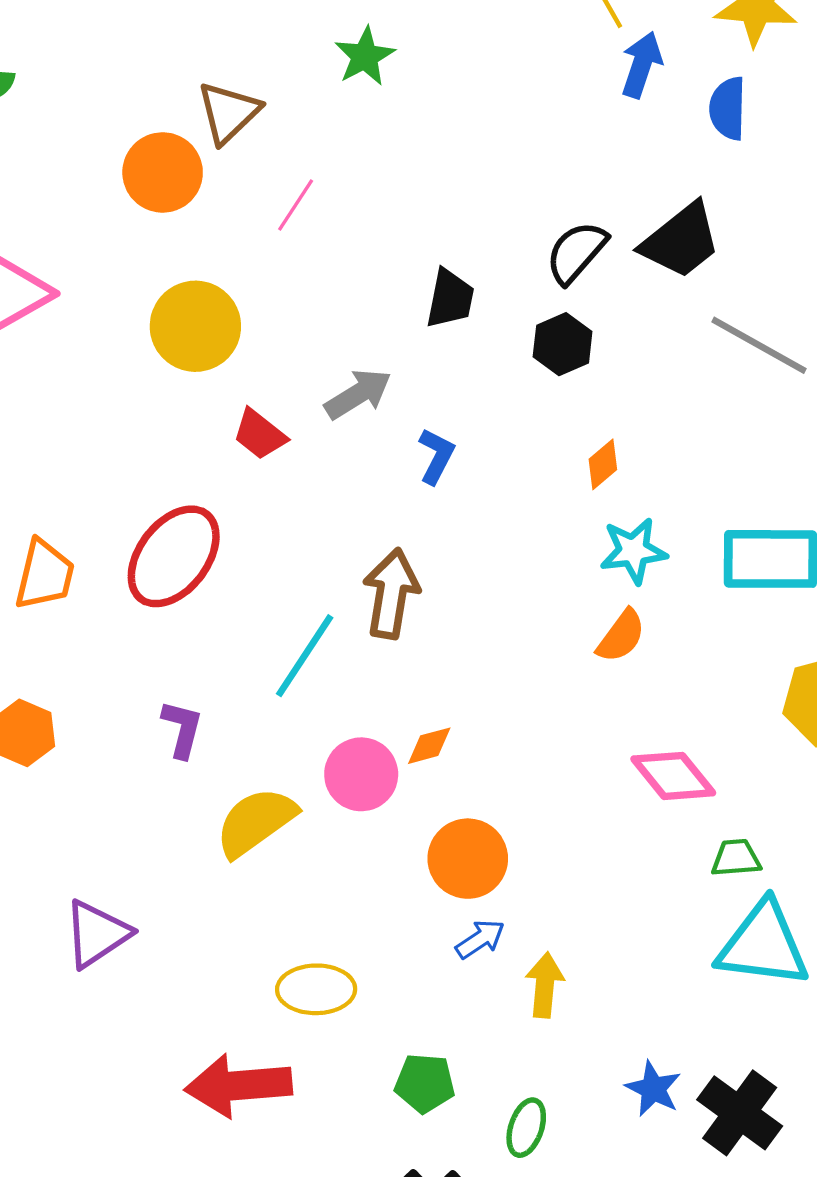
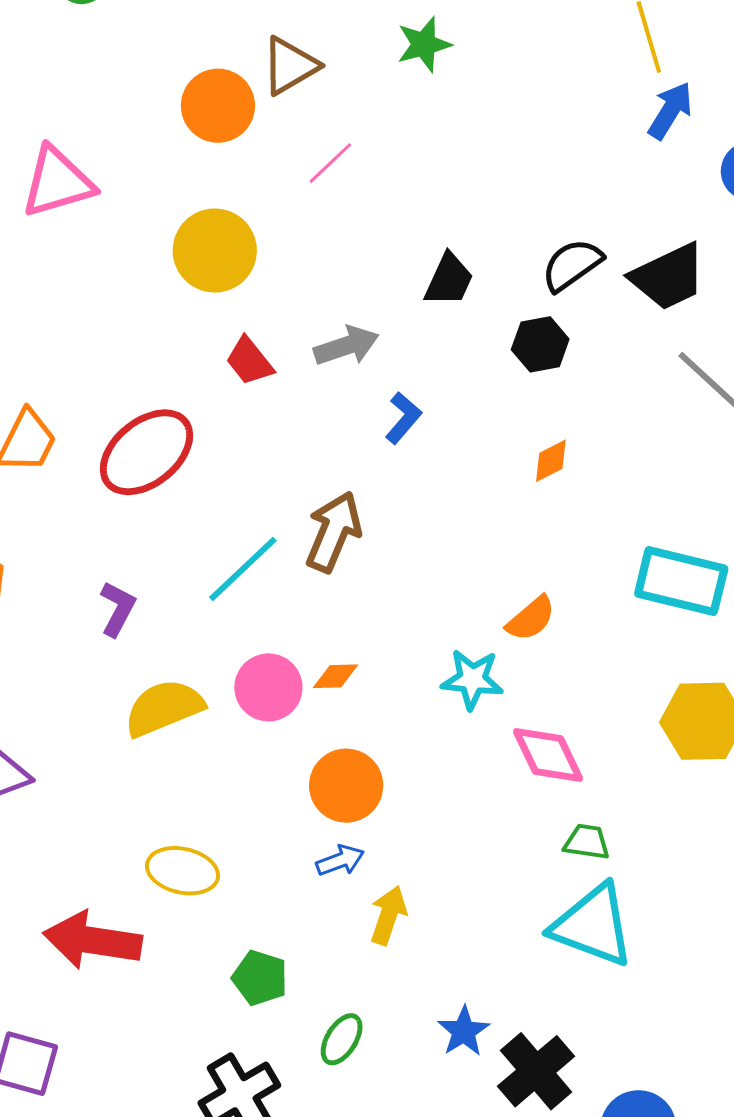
cyan star: (633, 551) -> (472, 679), moved

